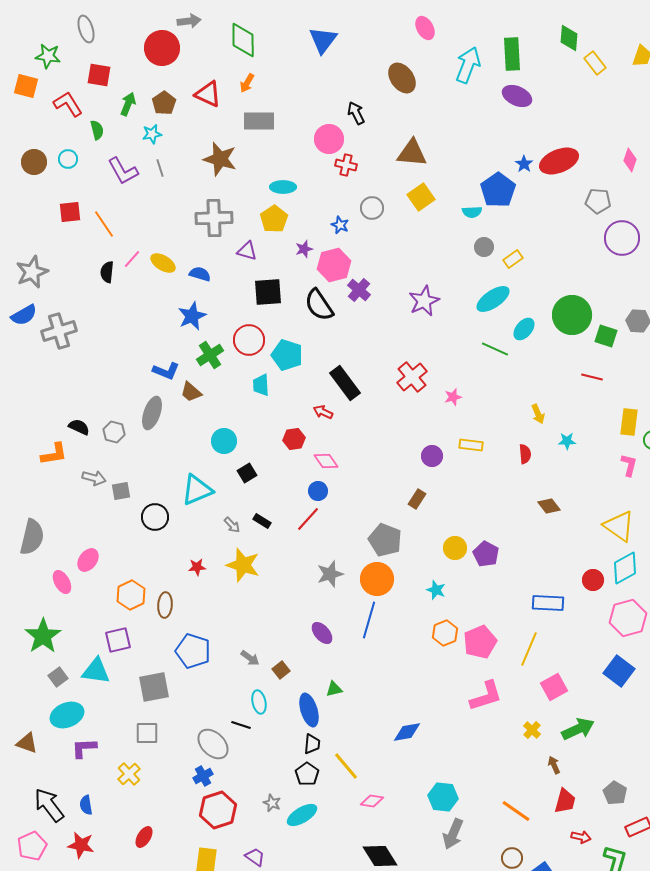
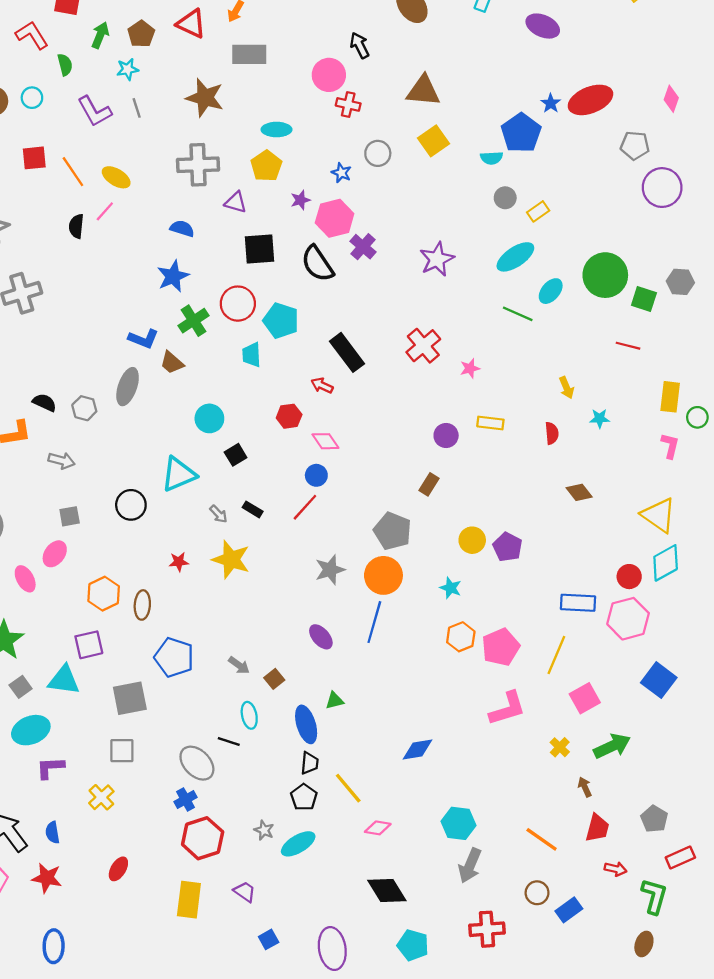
yellow ellipse: (163, 263) -> (116, 177), moved
gray square: (121, 491) -> (70, 516), moved
pink hexagon: (628, 618) -> (628, 619), moved

